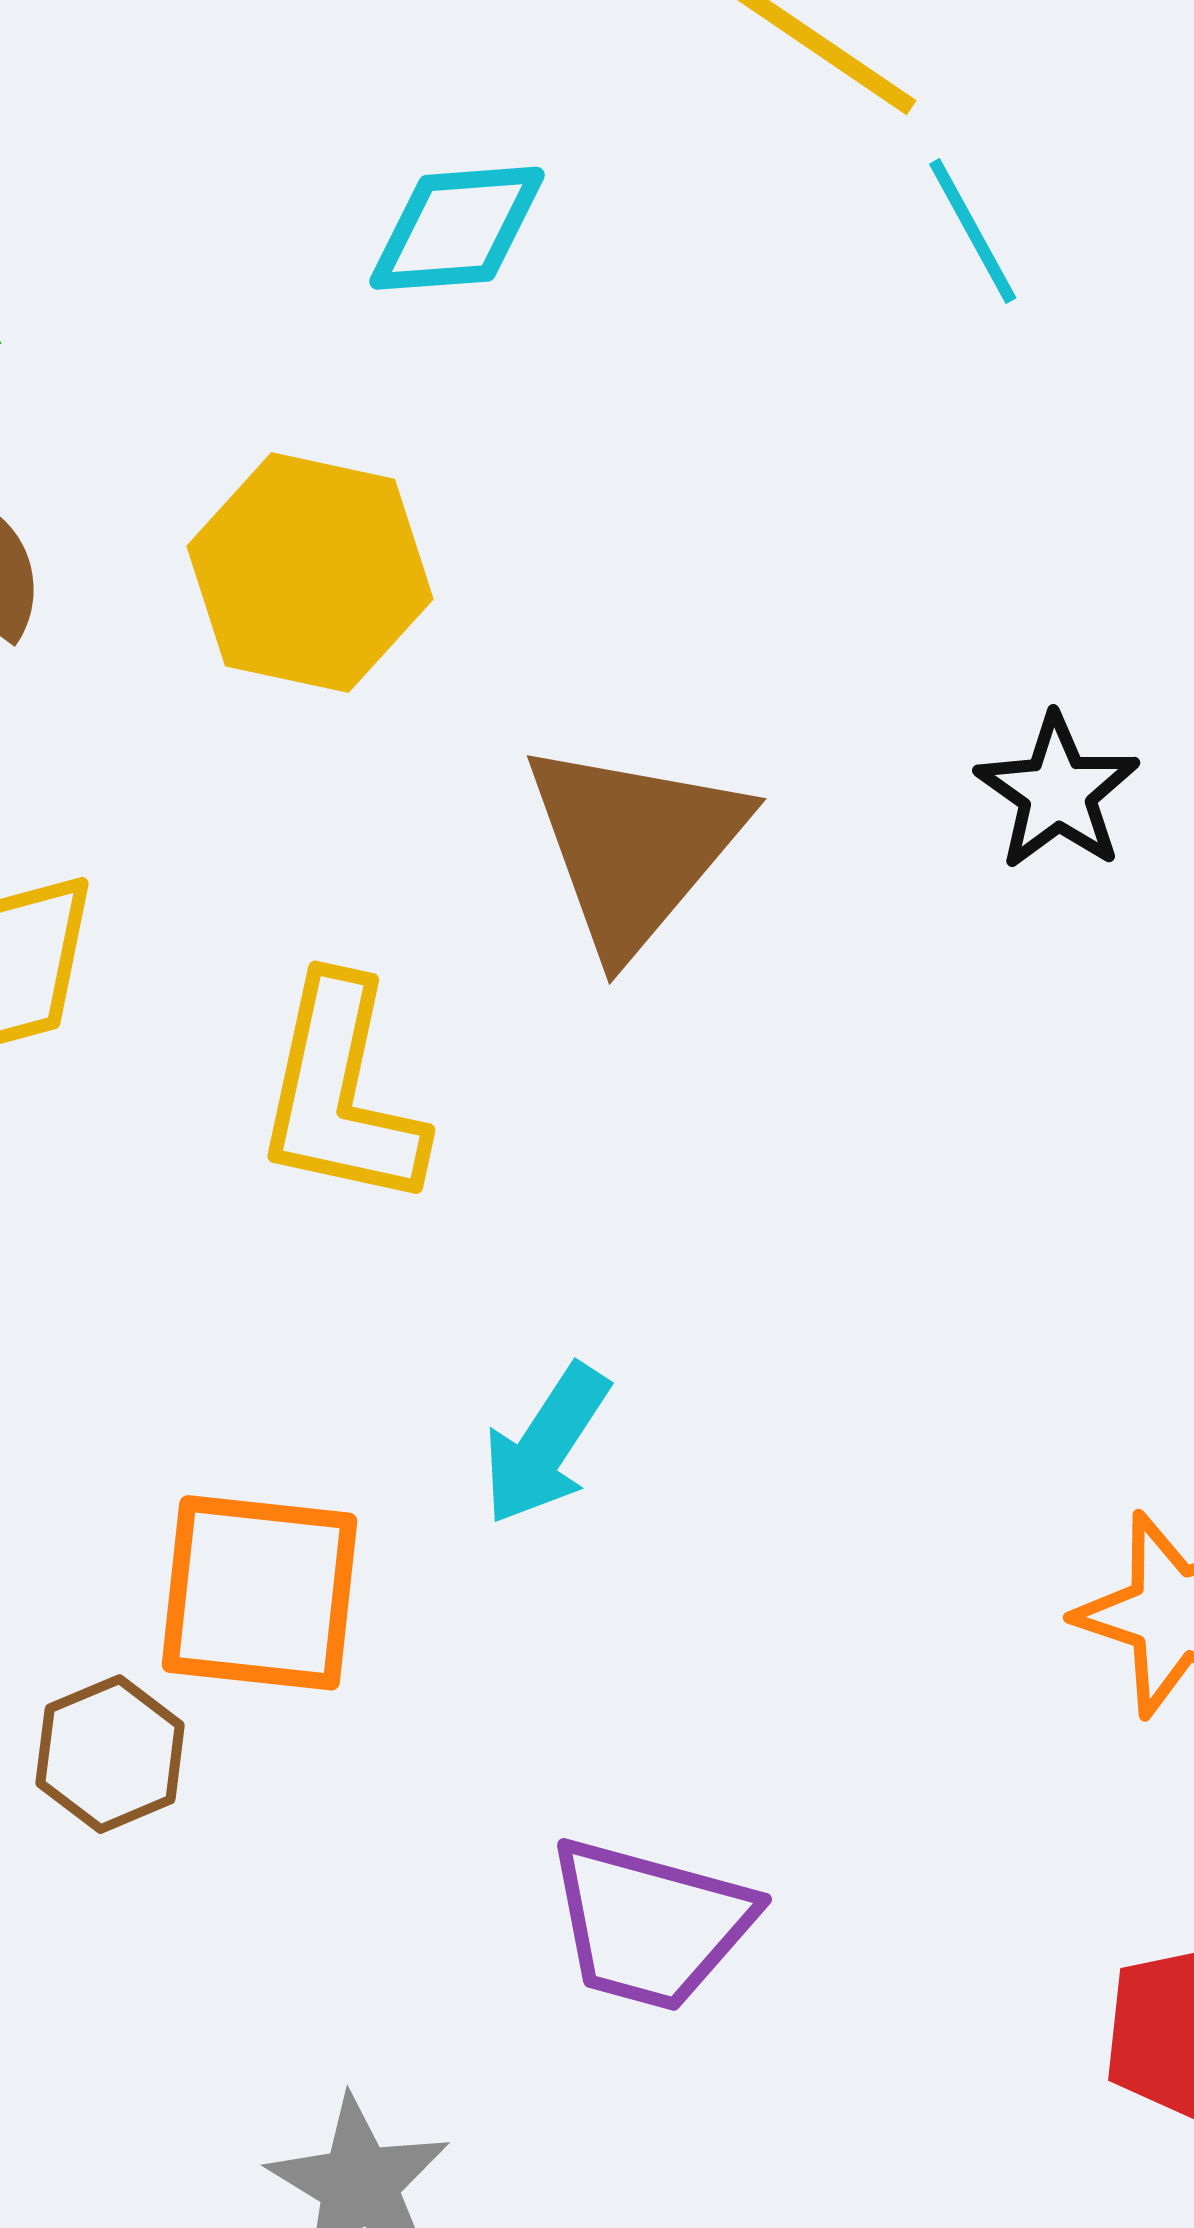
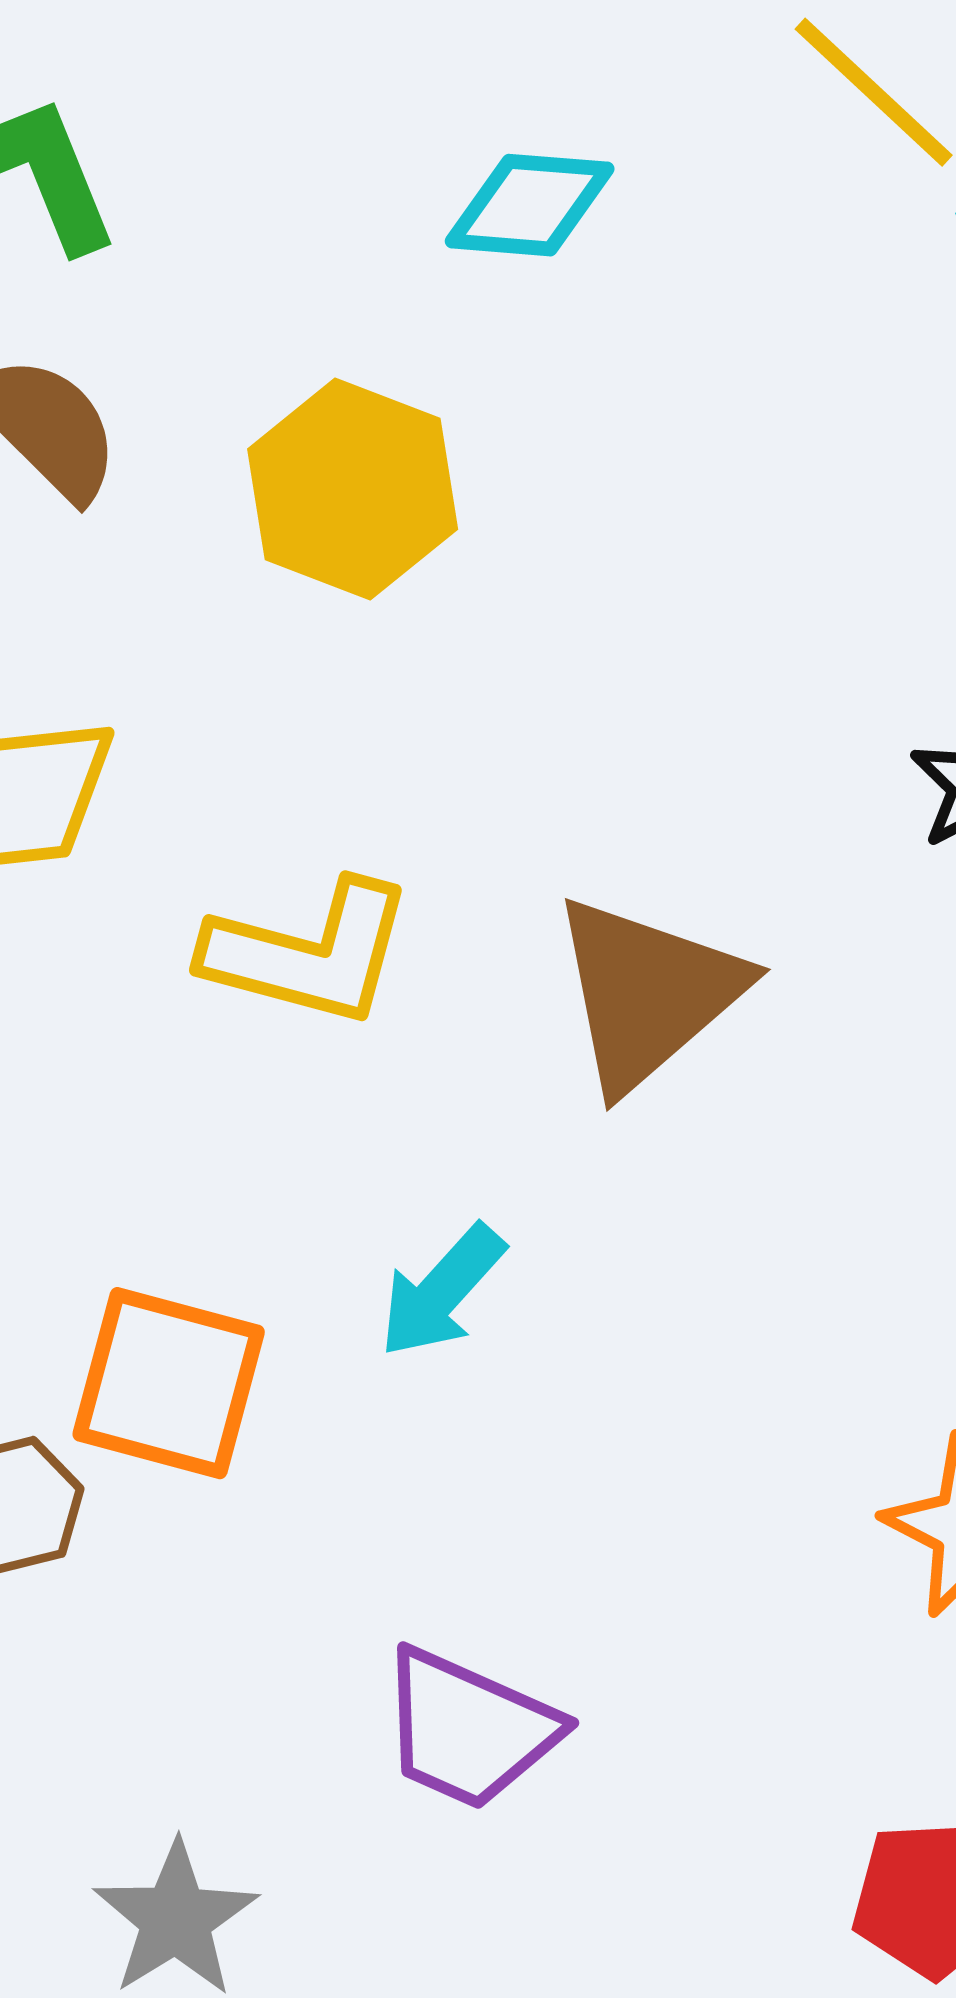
brown triangle: (634, 846) -> (648, 993), moved
yellow L-shape: (341, 1093) -> (309, 953), turned -96

